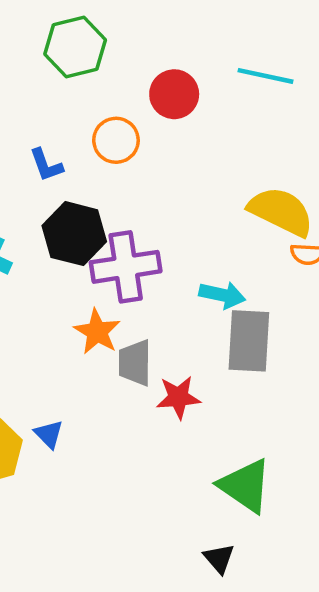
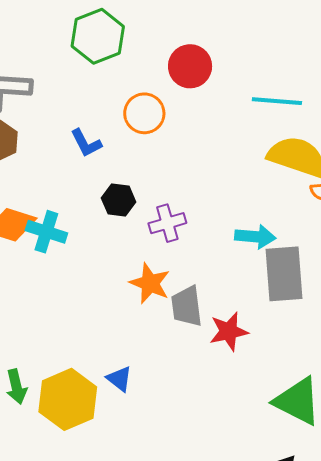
cyan line: (266, 76) -> (277, 101), moved
black hexagon: (74, 234) -> (119, 200), size x0.6
purple cross: (126, 267) -> (167, 223), size x0.6

